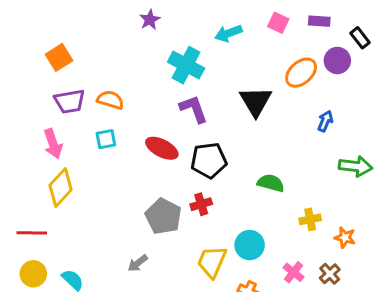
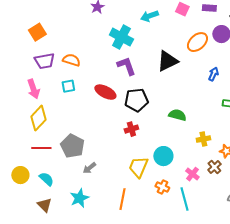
black triangle: (256, 101) -> (167, 61), turned 35
gray pentagon: (163, 216) -> (72, 146), moved
red line: (32, 233) -> (41, 148), moved
brown cross: (330, 274) -> (214, 167), moved

